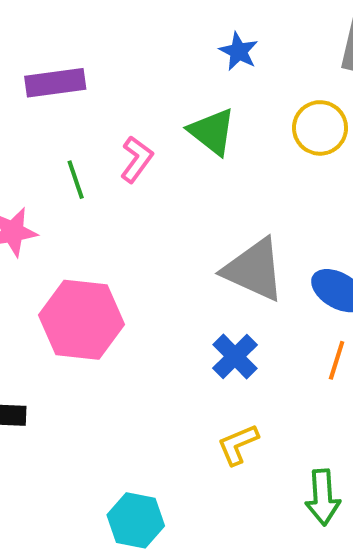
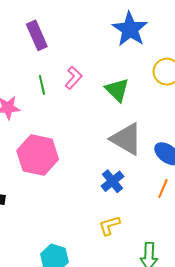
blue star: (239, 51) -> (130, 29), size x1.8
purple rectangle: (55, 83) -> (37, 35), turned 68
green triangle: (212, 132) -> (117, 90), moved

